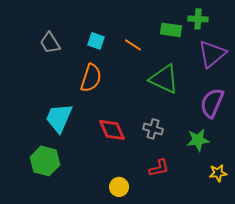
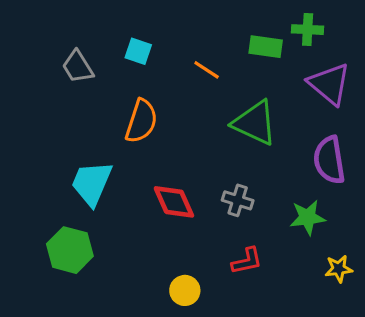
cyan square: (96, 41) -> (138, 51), moved
purple triangle: (212, 54) -> (329, 84), turned -40
purple semicircle: (212, 103) -> (329, 160), turned -32

